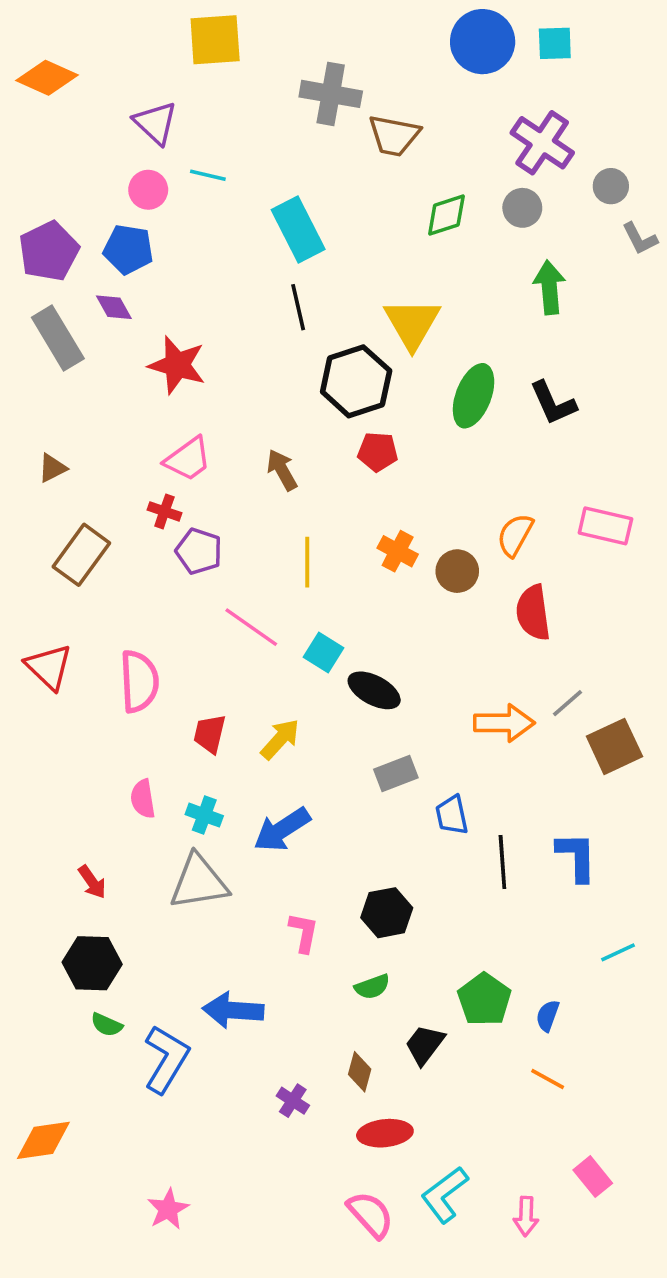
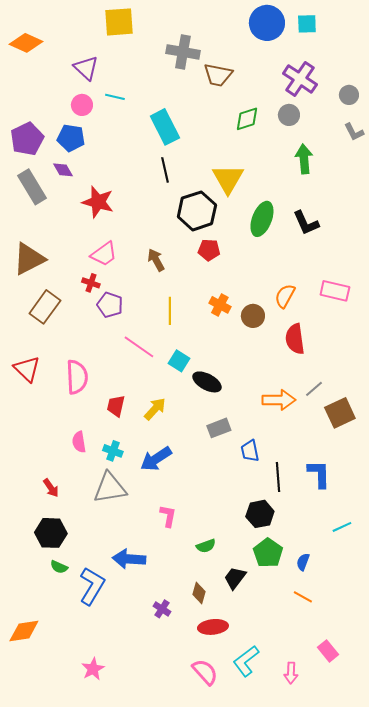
gray circle: (611, 186) -> (349, 95), moved
brown triangle: (52, 468) -> (29, 259), size x2.0
black hexagon: (387, 913) -> (260, 514), moved

